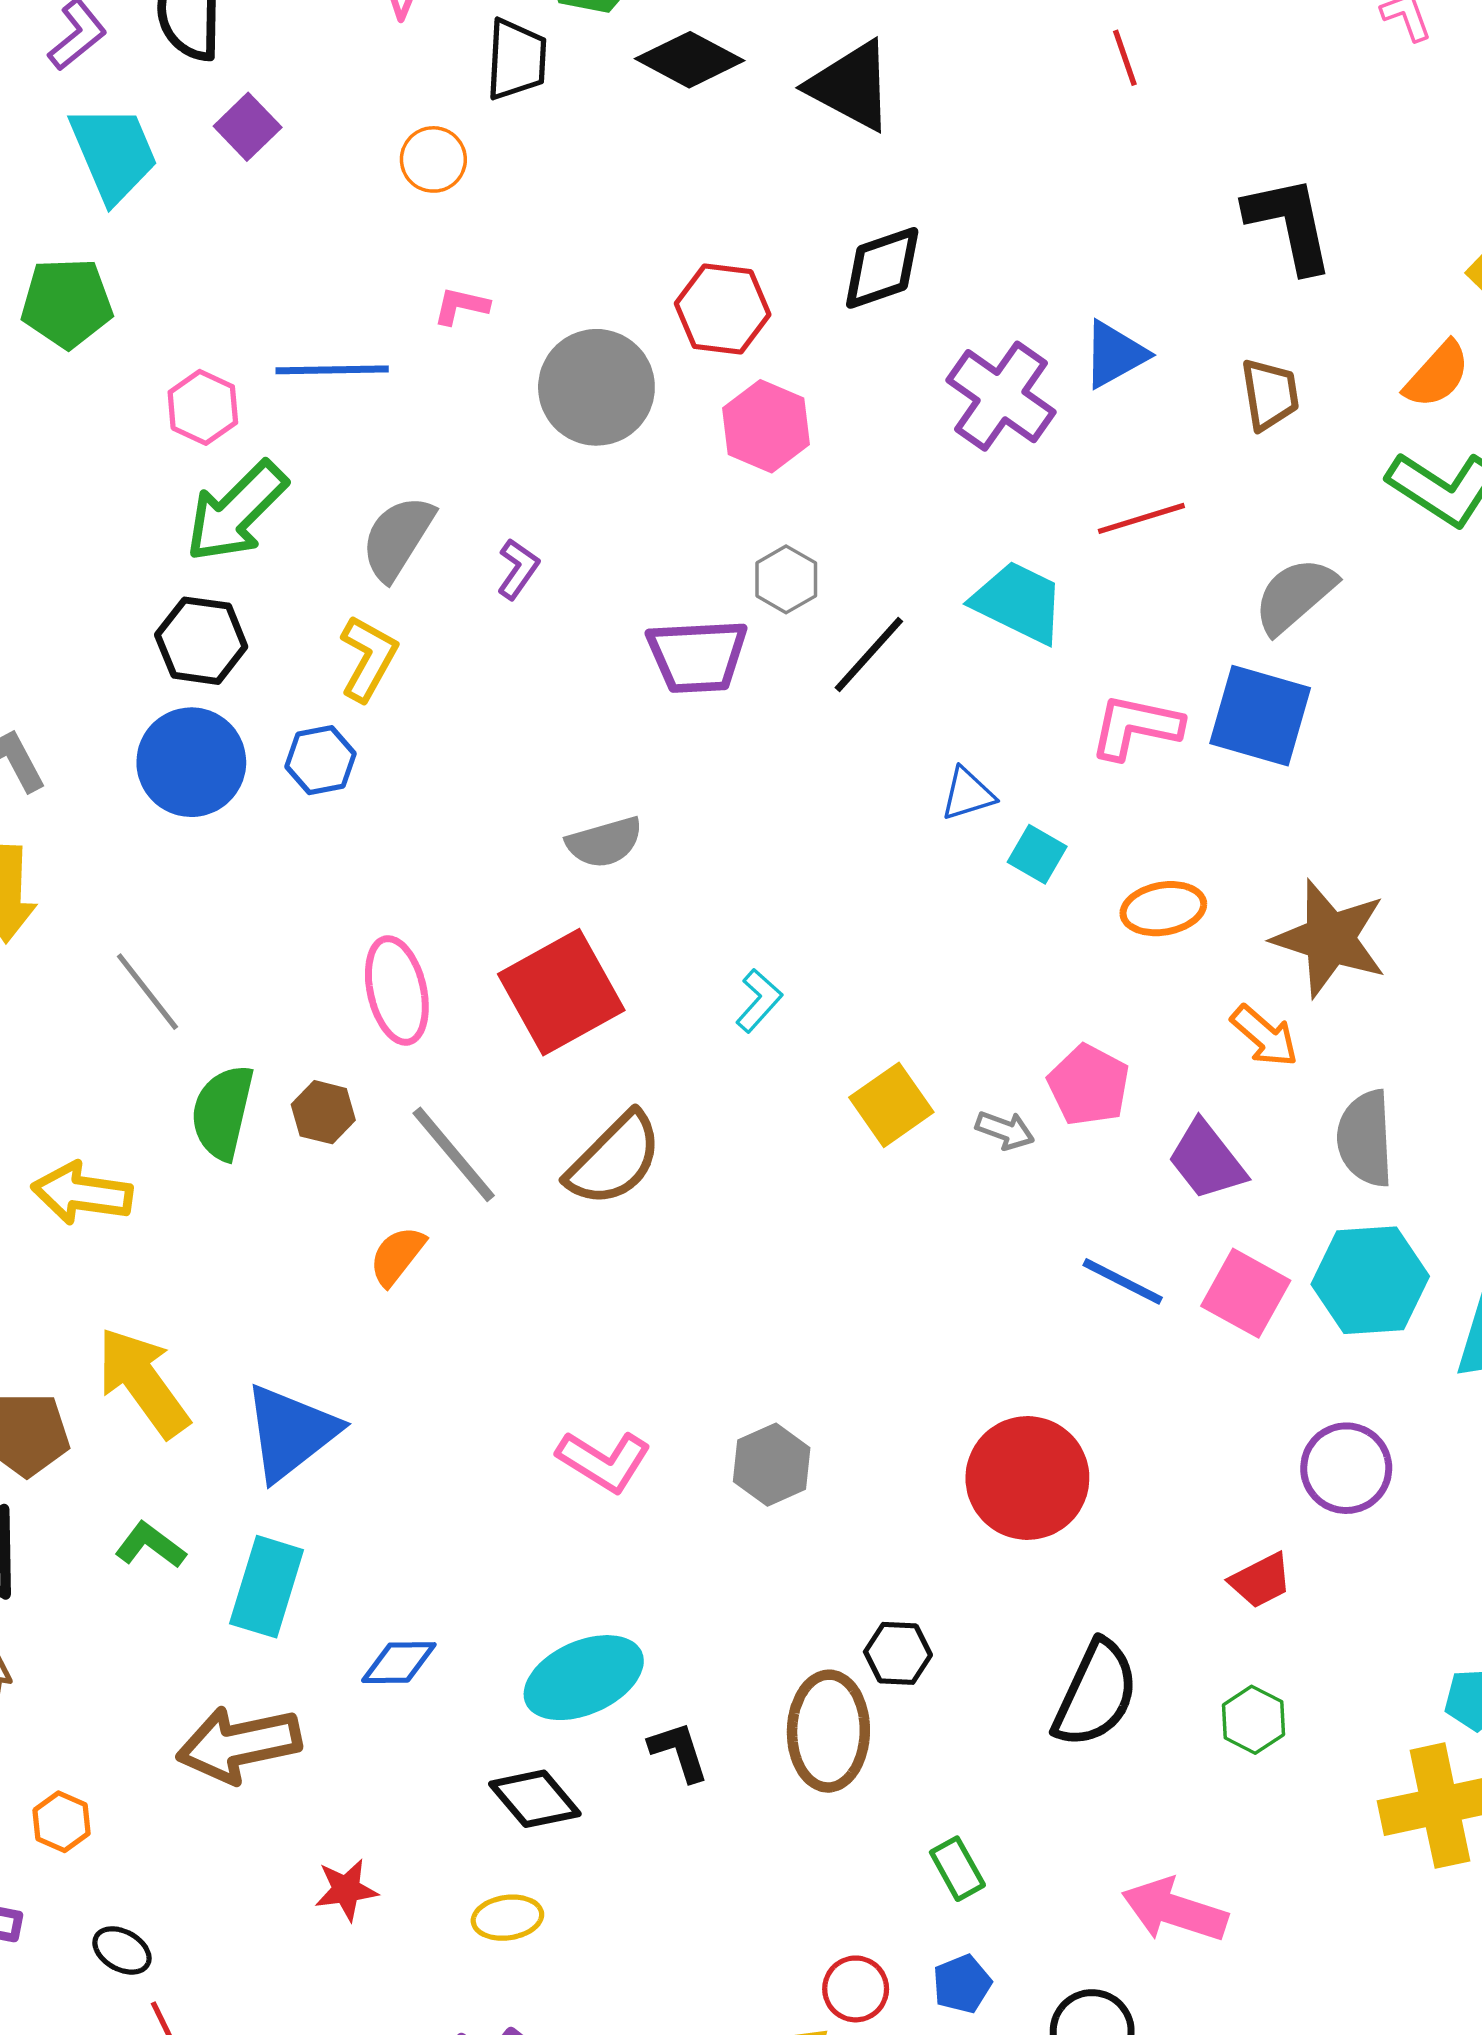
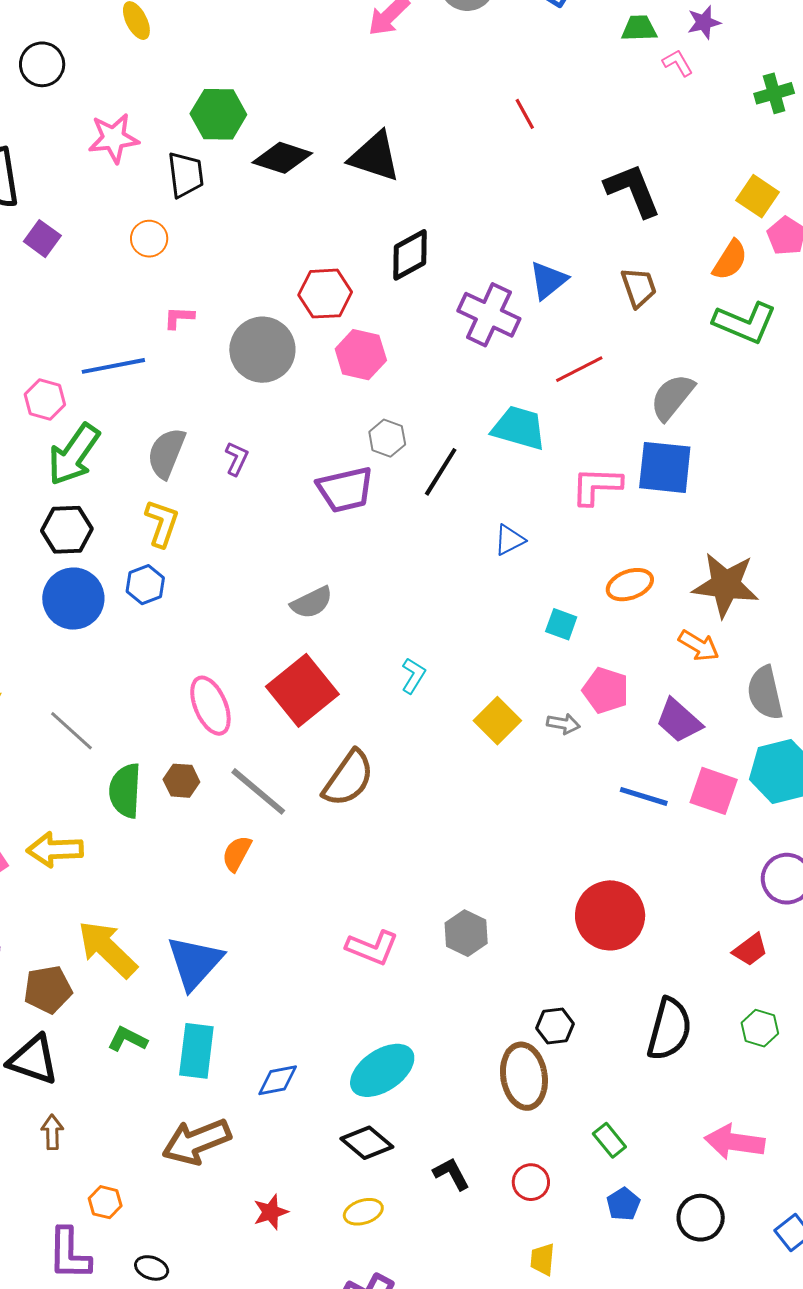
cyan square: (1037, 854) -> (561, 624), moved
black L-shape: (679, 1752) -> (451, 1174), moved
red circle: (856, 1989) -> (531, 1182), moved

